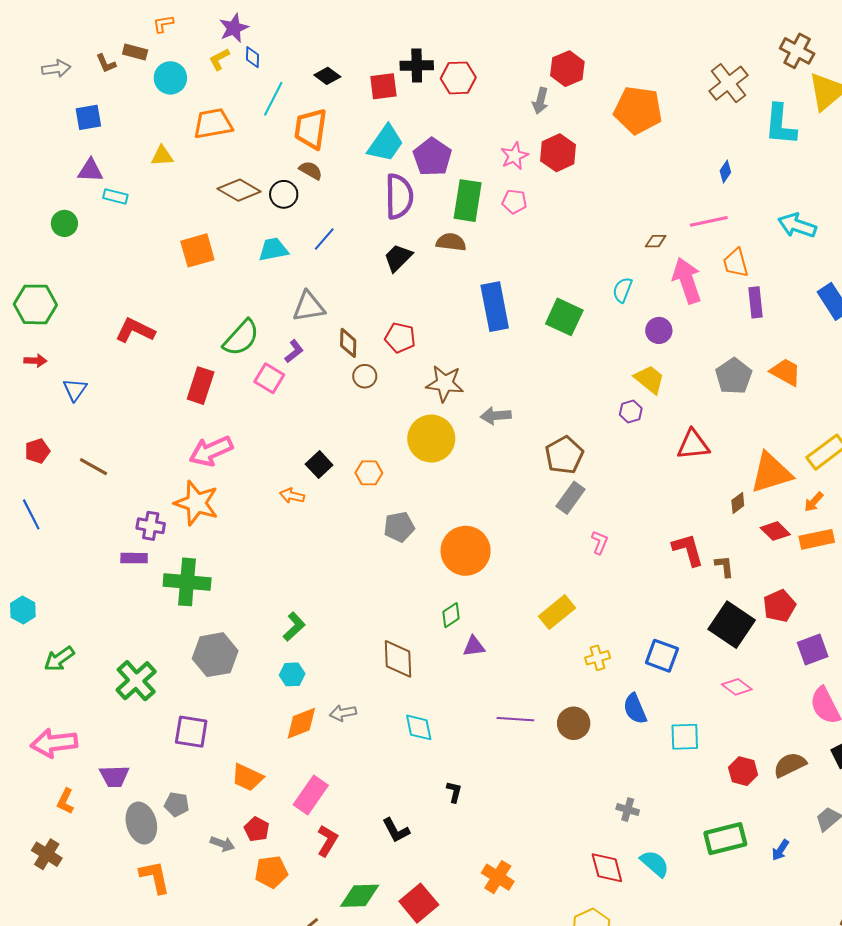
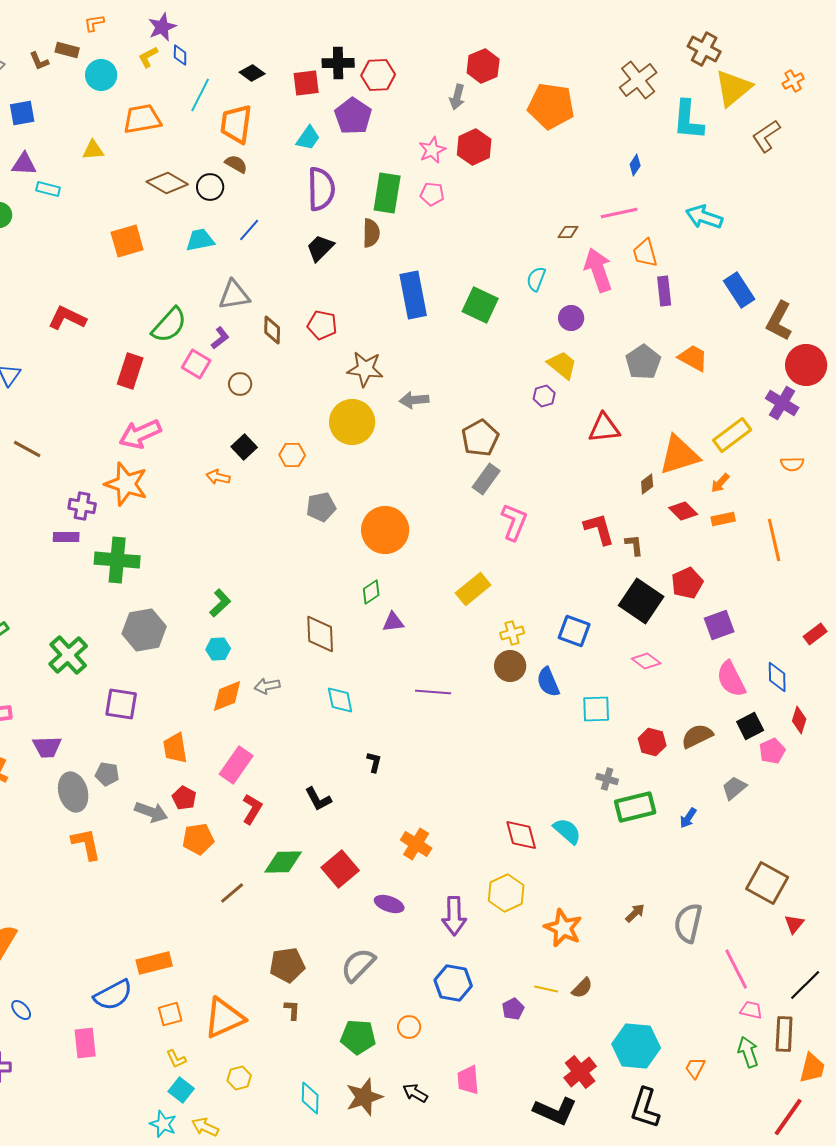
cyan trapezoid: (386, 143) -> (308, 138), size x0.7
purple pentagon: (432, 157) -> (353, 116), moved
brown semicircle: (451, 242) -> (371, 233), turned 84
brown circle: (365, 376) -> (240, 384), moved
orange rectangle: (817, 539) -> (723, 519), size x0.7
pink L-shape: (600, 542) -> (514, 522), size x1.6
brown circle: (574, 723) -> (510, 666), moved
orange trapezoid: (247, 777) -> (175, 748), turned 56
gray cross: (628, 810) -> (607, 779), moved
gray arrow: (222, 844) -> (151, 812), size x1.4

